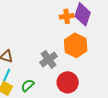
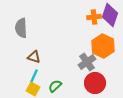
gray cross: (49, 59) -> (87, 62), moved

